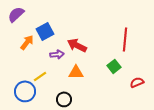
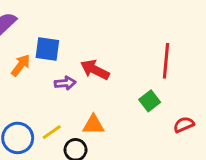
blue square: (45, 31) -> (47, 49), turned 36
orange triangle: (76, 72) -> (93, 125), moved
yellow line: (40, 76) -> (52, 132), moved

